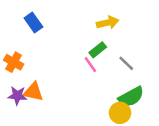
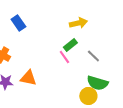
orange triangle: (33, 92) -> (28, 78), moved
green semicircle: (131, 97) -> (97, 83), turned 45

